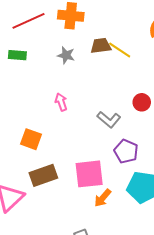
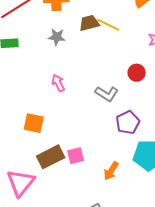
purple pentagon: (126, 151) -> (128, 122), turned 30
pink square: (89, 174) -> (76, 156), moved, size x0.6

